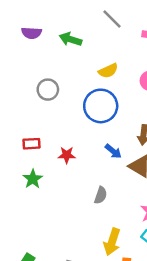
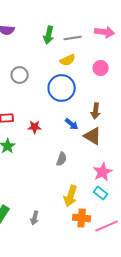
gray line: (112, 19) -> (73, 38), moved, turned -54
green arrow: (70, 39) -> (49, 35), moved, turned -96

